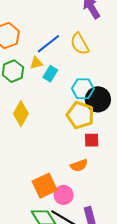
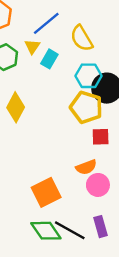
yellow semicircle: (80, 44) -> (82, 38), moved
yellow triangle: (36, 63) -> (32, 47), turned -40
pink circle: (64, 195) -> (98, 185), moved

